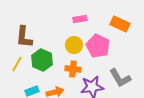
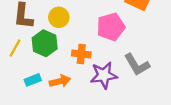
yellow circle: (74, 45) -> (59, 17), moved
pink pentagon: (98, 46) -> (111, 27), turned 30

